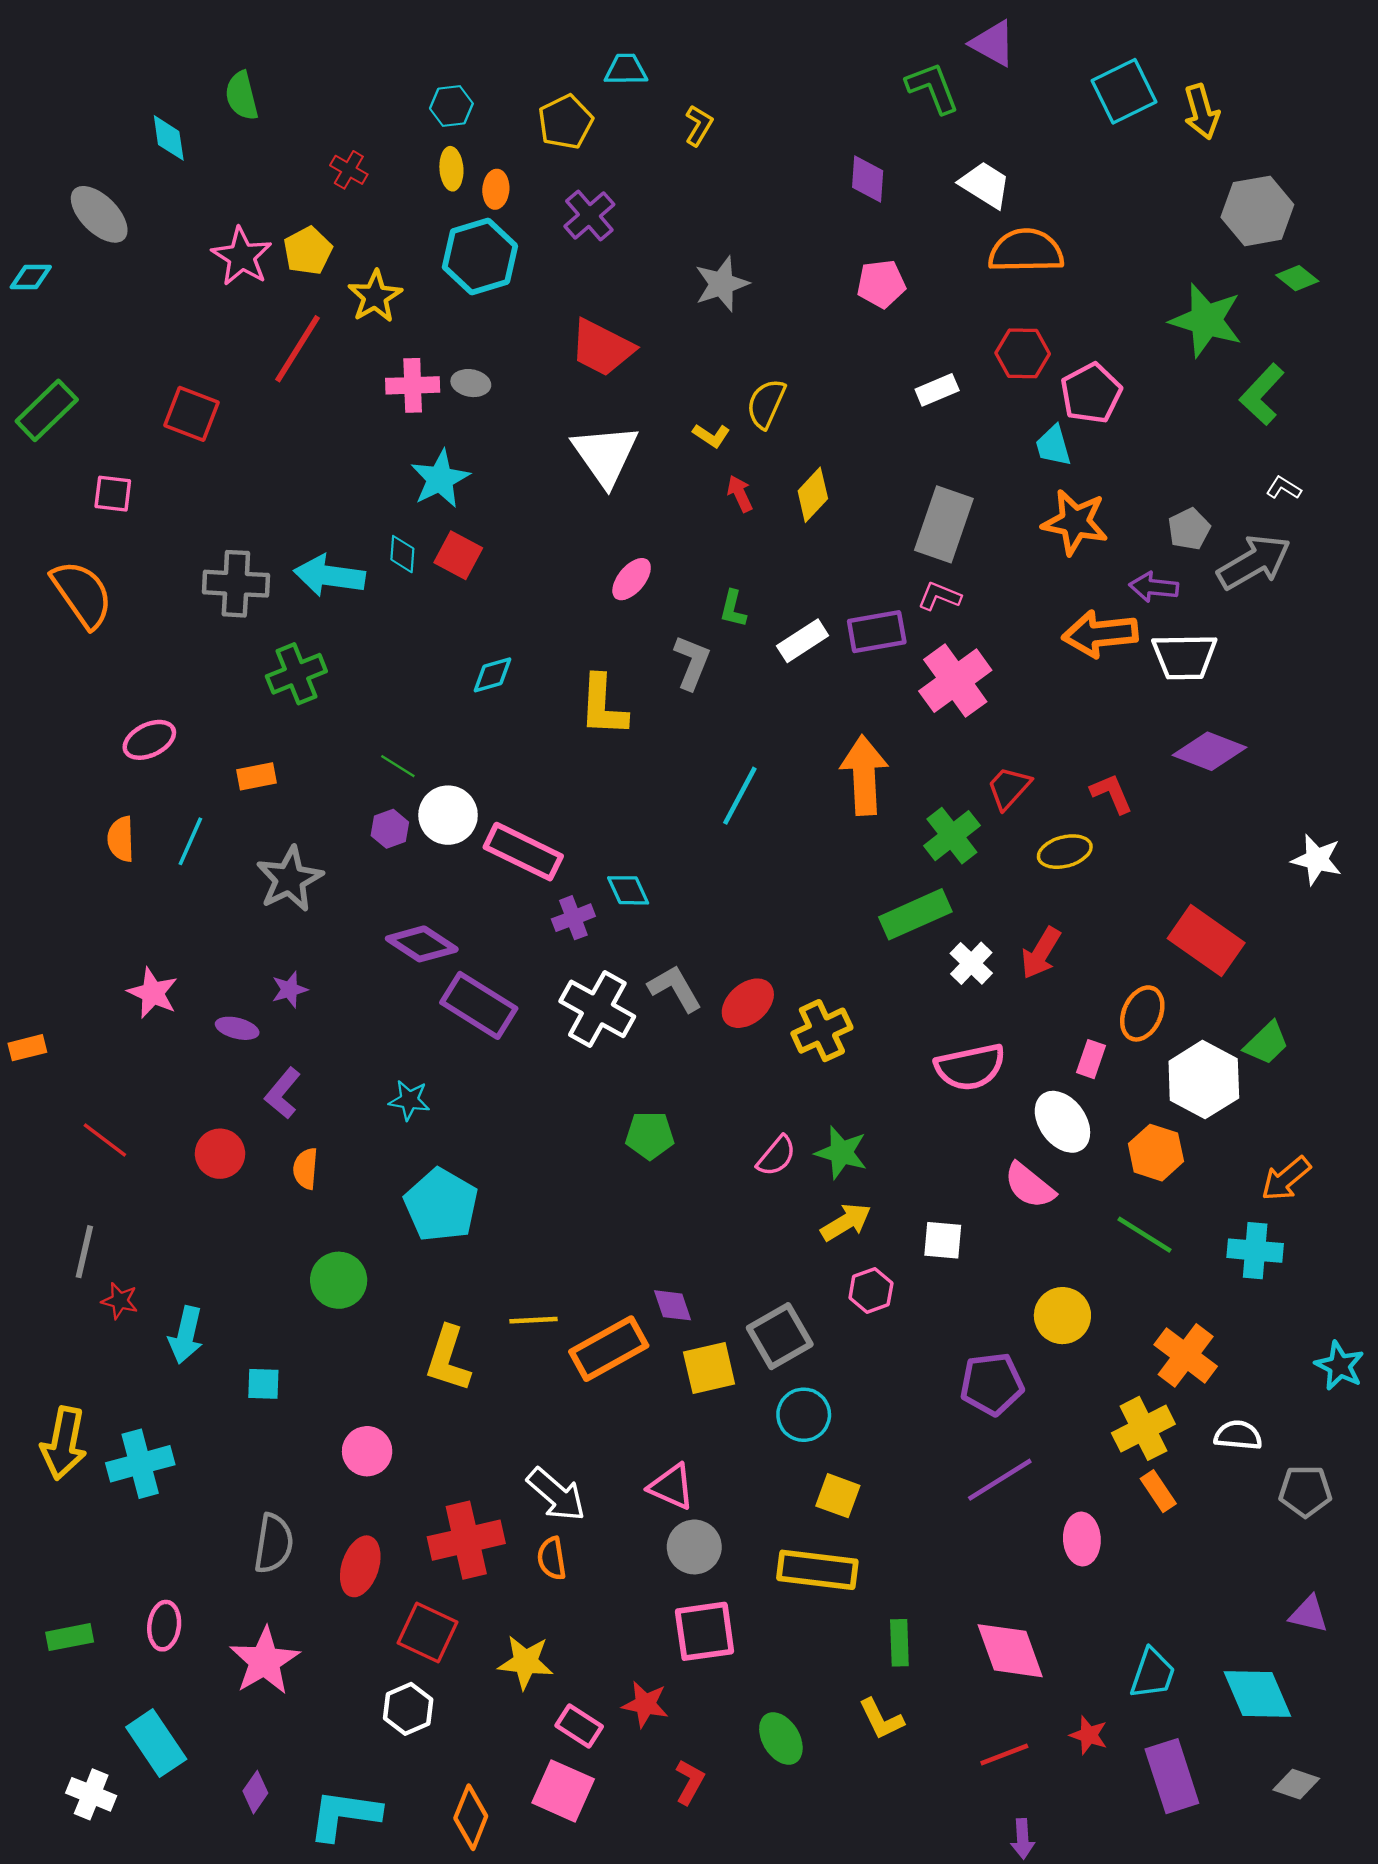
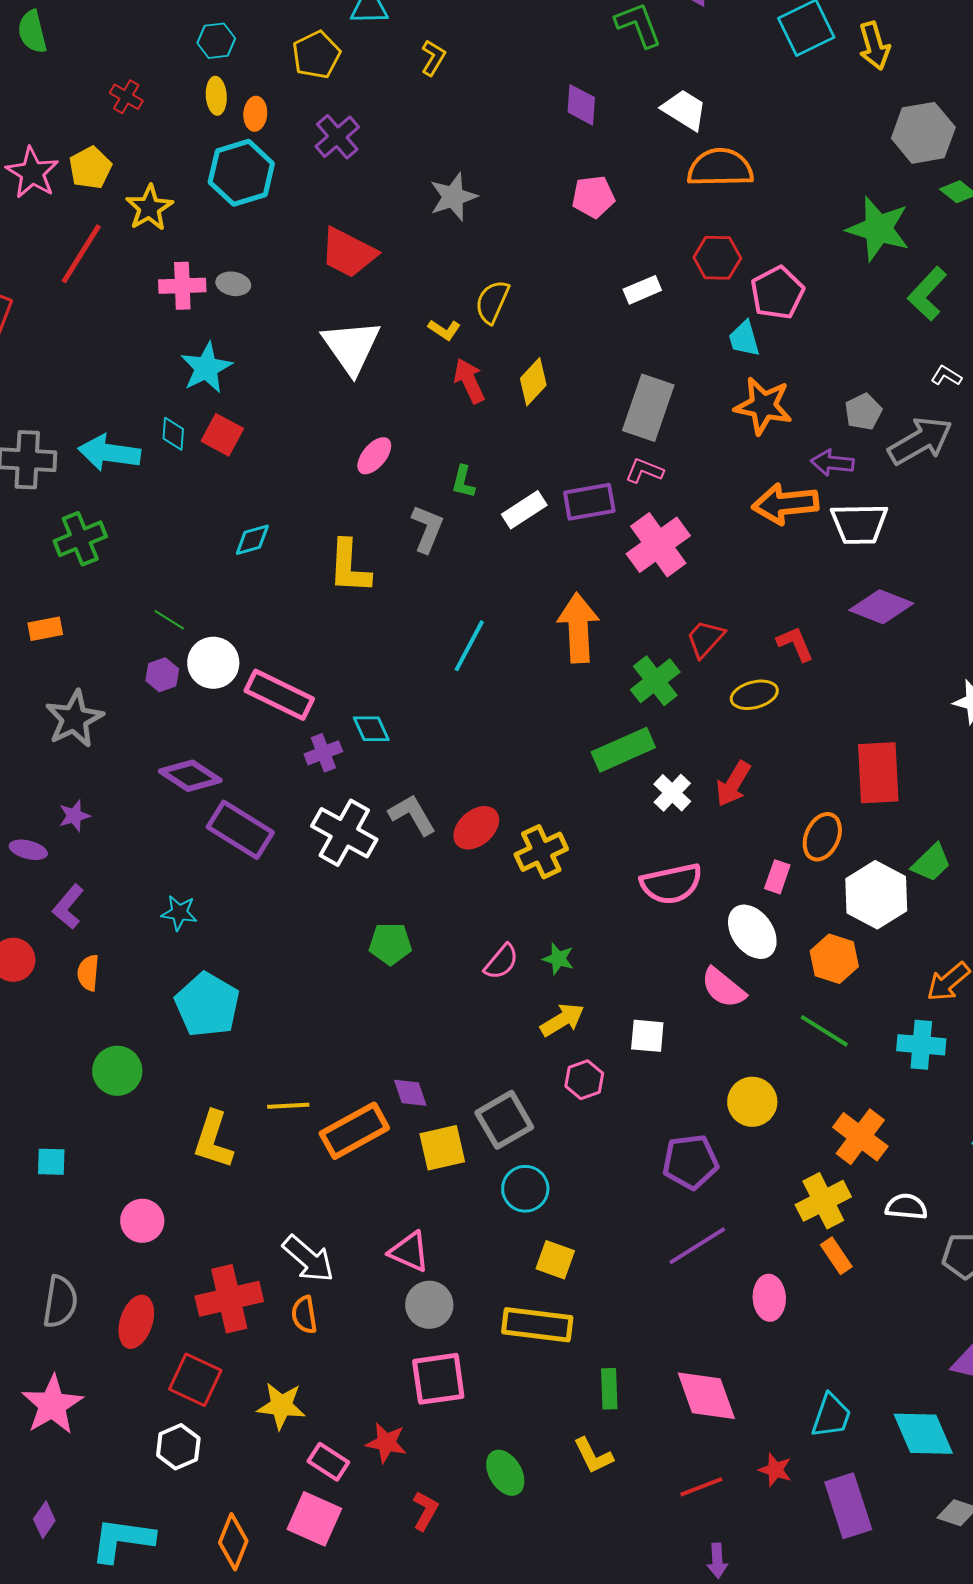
red arrow: (740, 494) -> (469, 381), size x1.4
red rectangle: (1206, 941) -> (878, 773), turned 52
green star: (841, 1153) -> (558, 959), size x0.7

